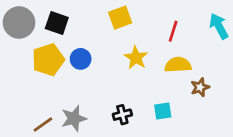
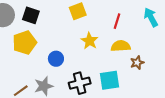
blue circle: (81, 59) -> (56, 59), moved
cyan square: (163, 111) -> (110, 80), size x1.5
black cross: (122, 115) -> (80, 83), size x1.5

